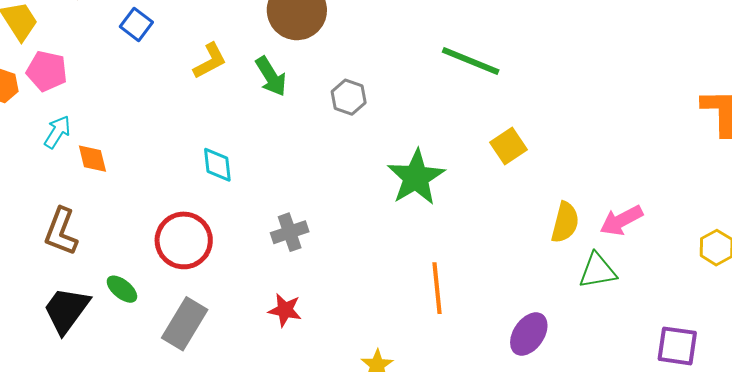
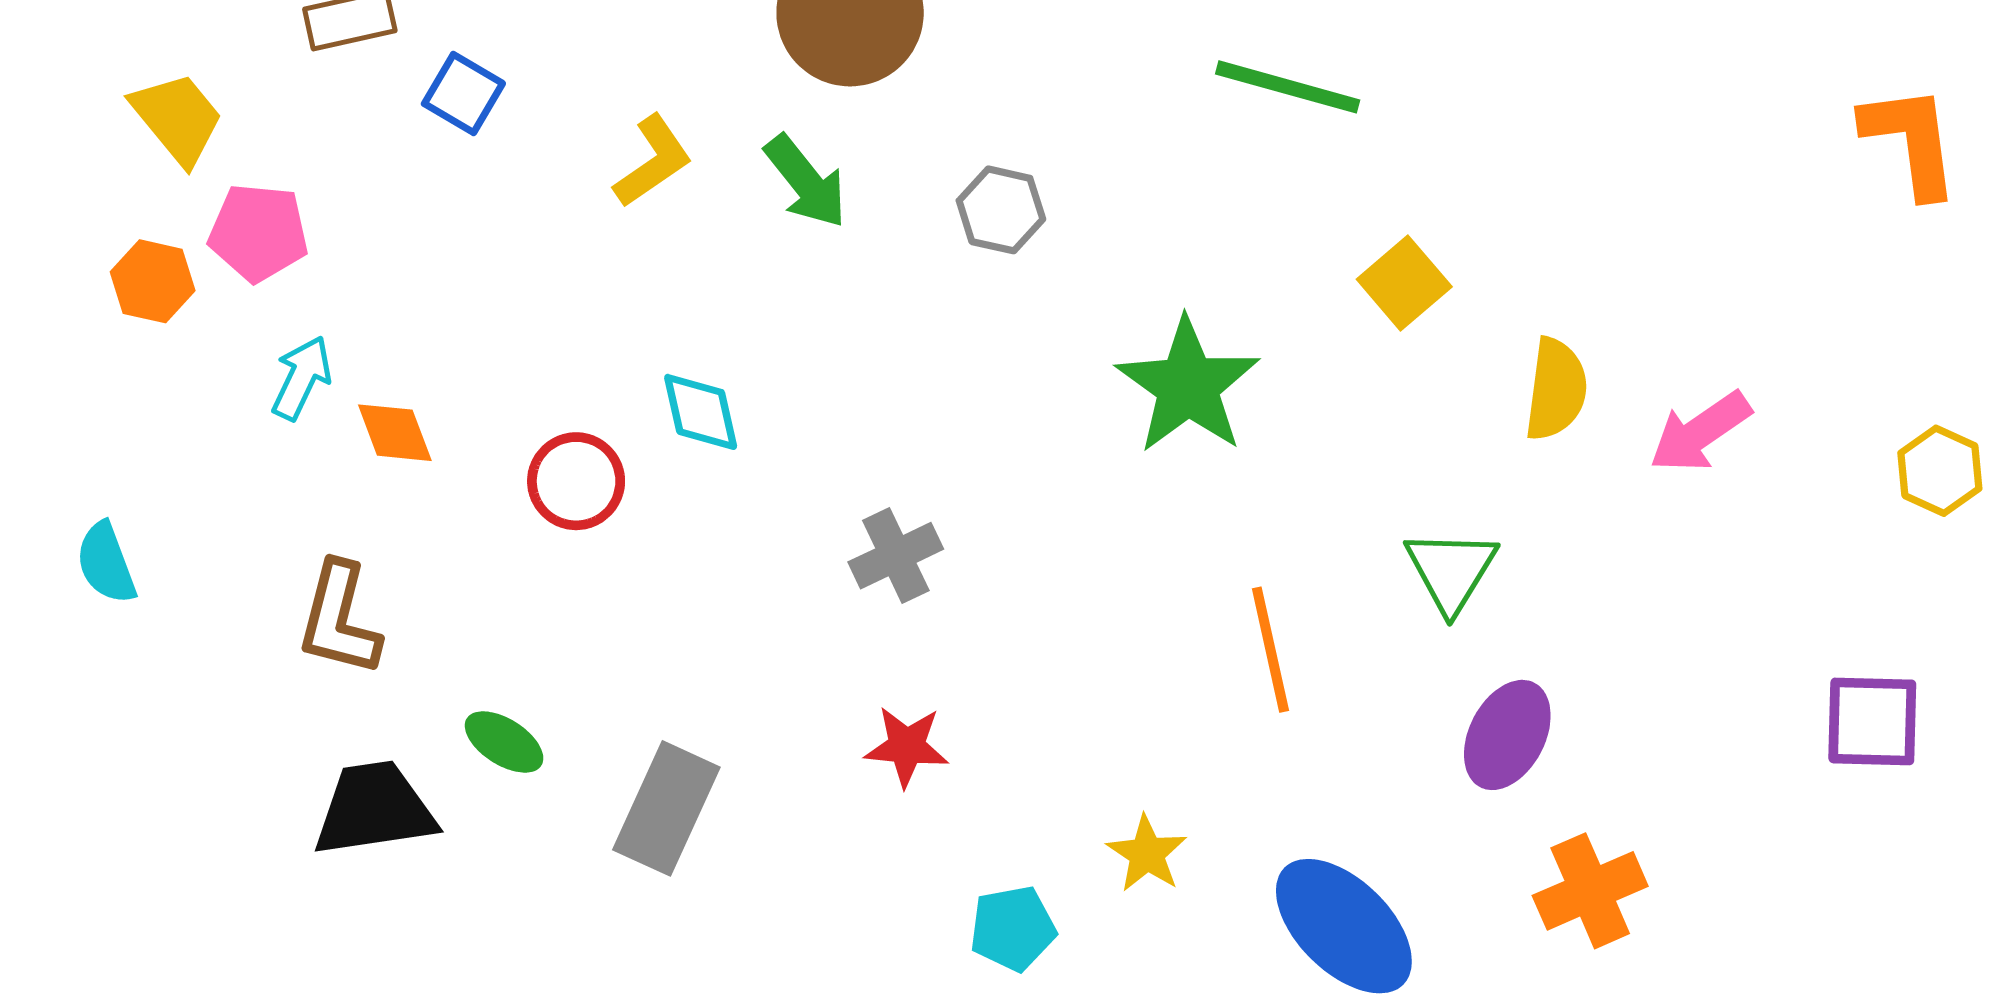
yellow semicircle: (565, 222) -> (1556, 389), moved
red circle: (184, 240) -> (576, 481), moved, size x0.7
green triangle: (598, 271) -> (1451, 571), moved, turned -42
black trapezoid: (66, 310) -> (374, 809), turned 52

